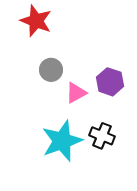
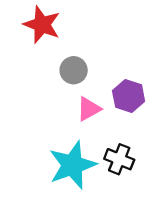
gray circle: (51, 70) -> (74, 70), moved

